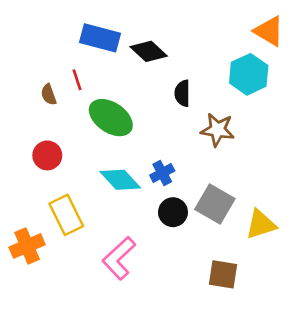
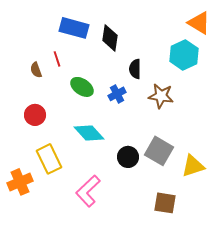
black diamond: (149, 51) -> (110, 38), turned 56
green ellipse: (111, 118) -> (82, 87), size x0.7
blue cross: (162, 173) -> (117, 94), moved

